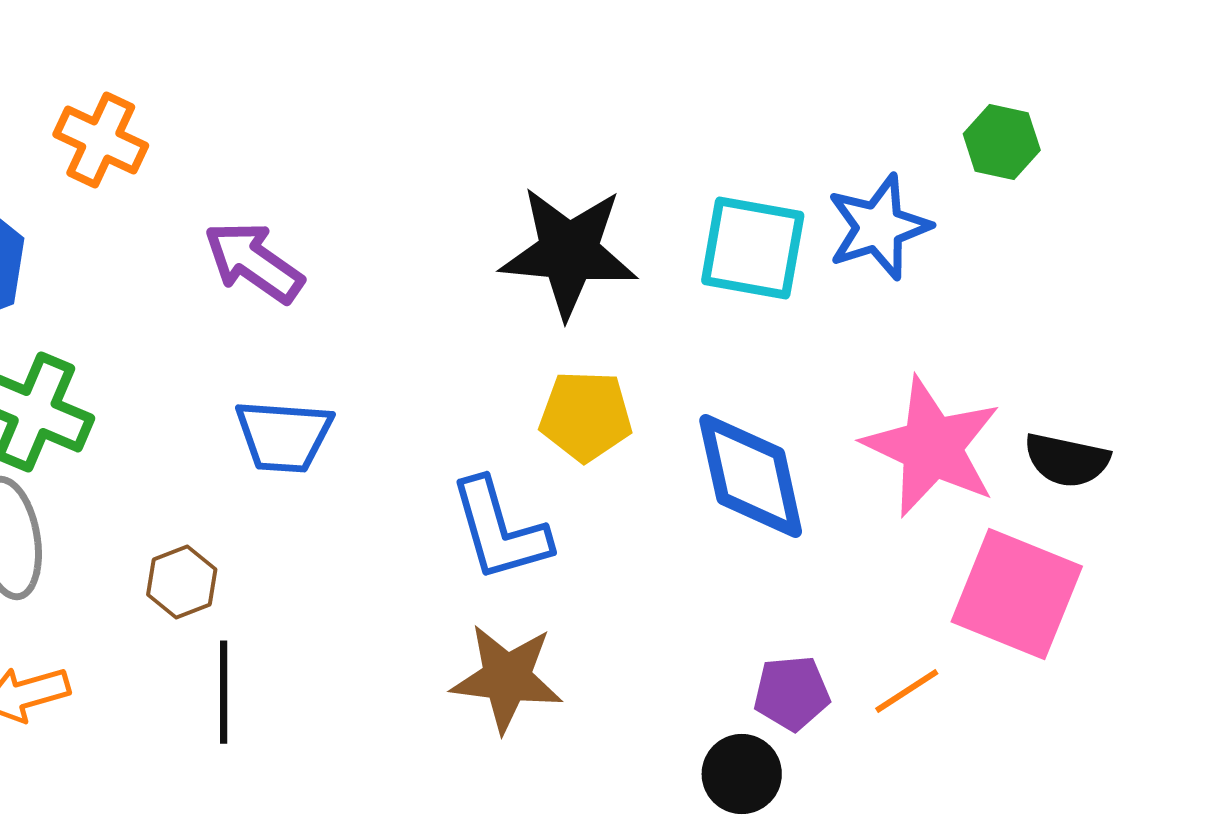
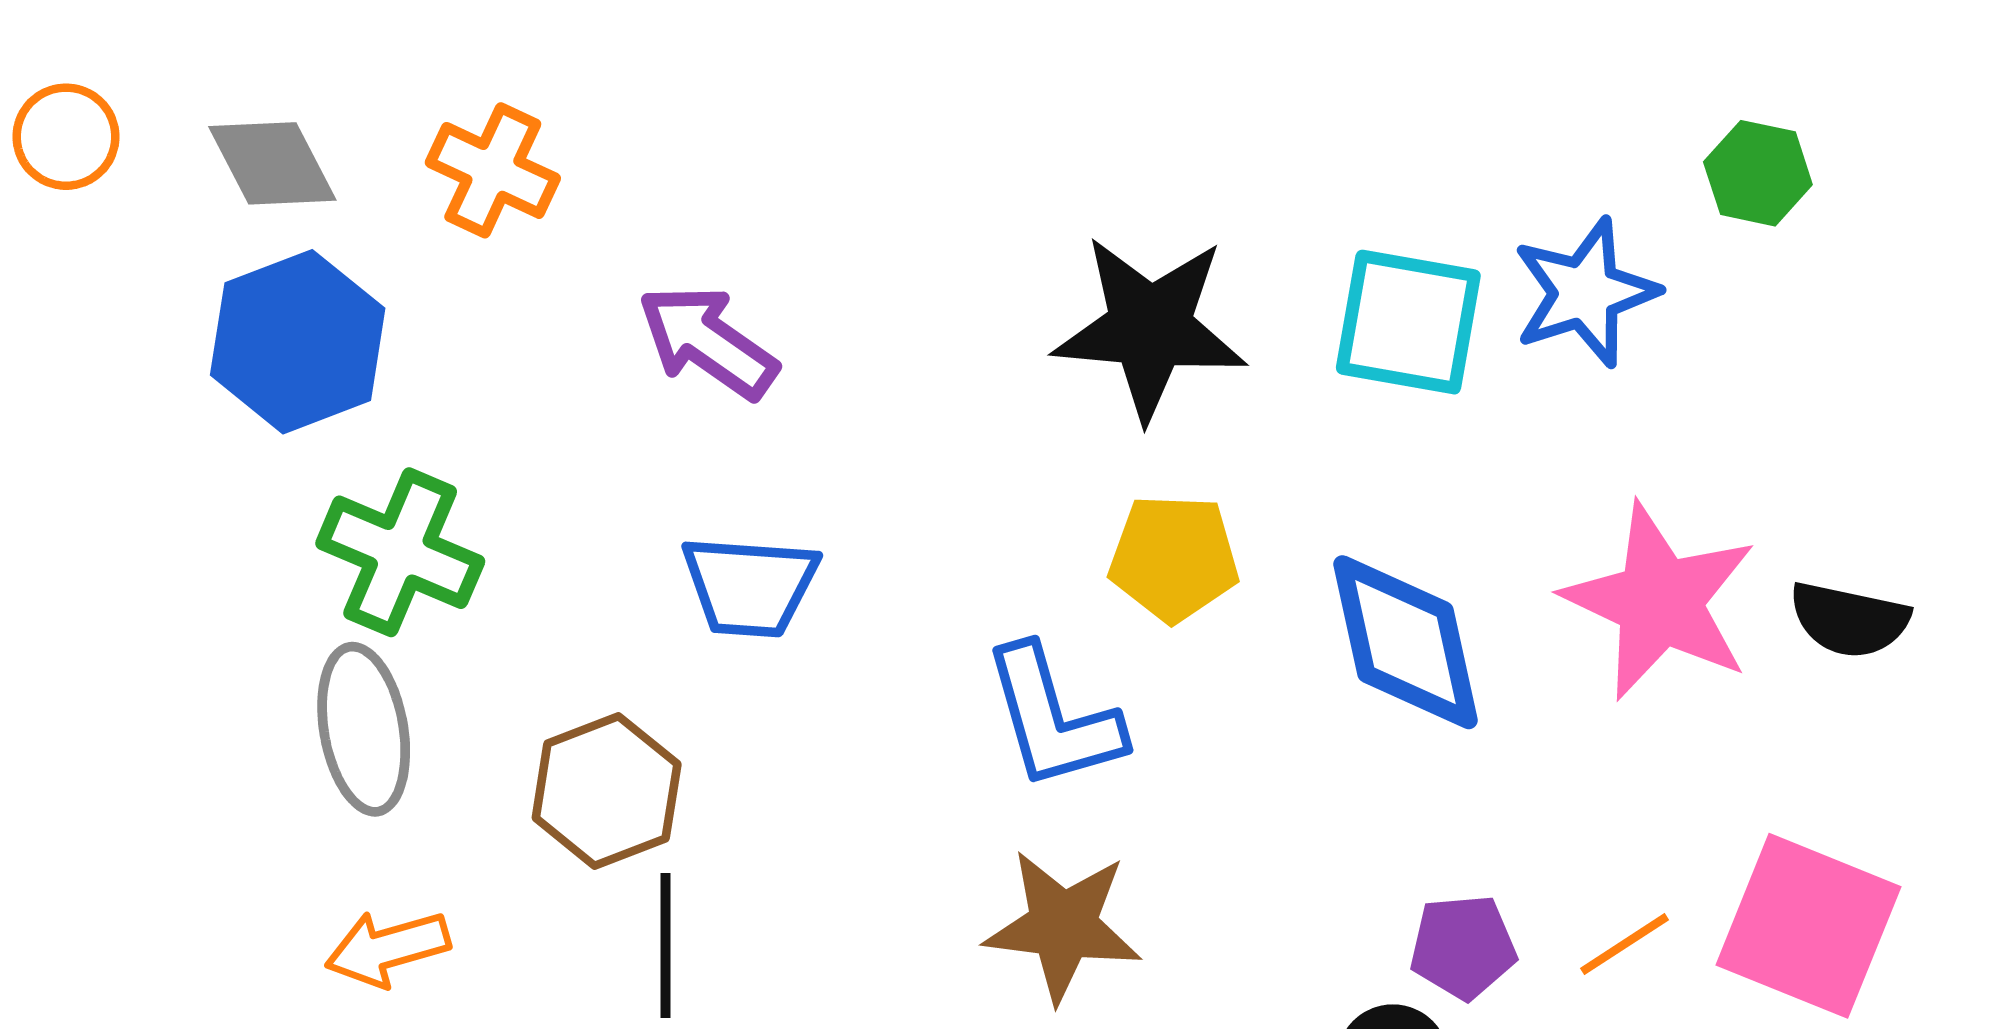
brown hexagon: (182, 582) -> (607, 791), size x1.5
pink square: (1017, 594) -> (1808, 926), moved

